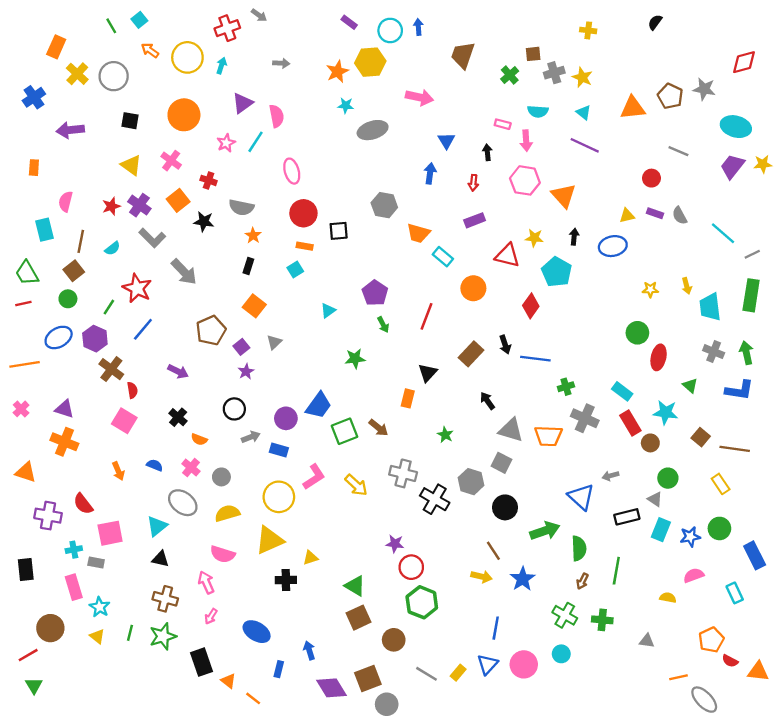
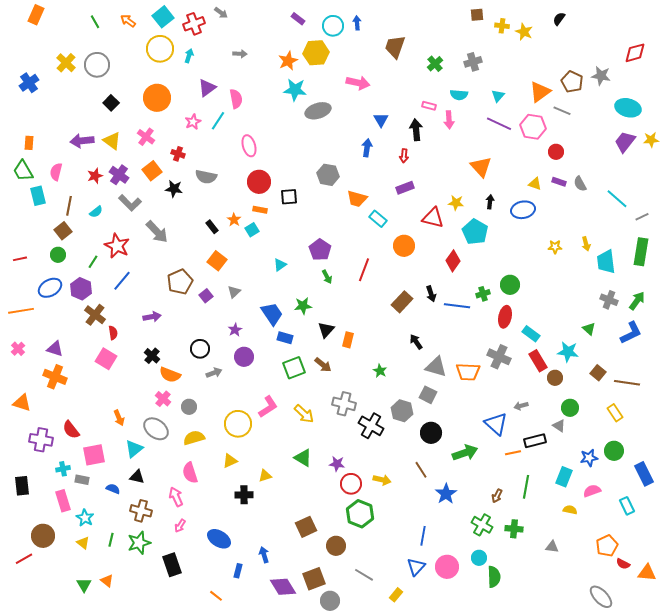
cyan square: (139, 20) -> (163, 17), moved, size x1.5
orange rectangle: (56, 47) -> (36, 15), moved
orange arrow: (150, 50) -> (128, 21), moved
brown square: (533, 54) -> (477, 15), moved
yellow star: (582, 77) -> (524, 32), moved
cyan star: (346, 105) -> (295, 90), size x1.6
orange triangle: (633, 108) -> (540, 92), turned -30
cyan triangle: (584, 112) -> (498, 96), turned 32
black square: (130, 121) -> (111, 103), turned 35
purple arrow: (70, 130) -> (82, 141), moved
gray line: (678, 151) -> (562, 111), moved
black arrow: (487, 152) -> (416, 130), size x1.5
pink hexagon: (525, 180) -> (533, 127), moved
yellow triangle: (627, 216) -> (535, 184), turned 32
orange star: (253, 236) -> (234, 220), moved
black rectangle: (248, 266) -> (212, 227), turned -56
green trapezoid: (27, 273) -> (23, 171), moved
green circle: (637, 333) -> (510, 285), moved
green arrow: (746, 353) -> (637, 301), turned 48
red ellipse: (659, 357) -> (505, 317), moved
purple arrow: (178, 371) -> (152, 317), turned -36
purple star: (246, 371) -> (235, 330), moved
black triangle: (428, 373) -> (326, 330), moved
green cross: (566, 387) -> (483, 294), moved
blue L-shape: (739, 390) -> (631, 333), turned -35
blue trapezoid: (319, 405) -> (272, 314), moved, turned -70
orange semicircle: (199, 439) -> (170, 375), size x1.5
blue rectangle: (279, 450) -> (285, 338), moved
blue semicircle: (155, 465) -> (113, 489), moved
orange arrow: (118, 471) -> (119, 418), moved
cyan rectangle: (661, 530) -> (564, 477), moved
yellow triangle: (269, 540) -> (230, 461), size x0.6
green semicircle: (579, 548) -> (494, 577), moved
pink semicircle: (223, 554) -> (190, 473), turned 55
yellow arrow: (482, 577) -> (382, 480), moved
green triangle: (355, 586) -> (303, 458), moved
yellow rectangle: (458, 673) -> (396, 595), moved
orange line: (678, 677) -> (513, 453), moved
orange triangle: (228, 681) -> (107, 581), moved
green triangle: (34, 686) -> (84, 585), moved

